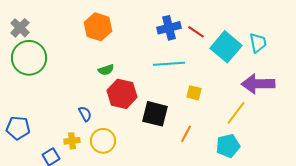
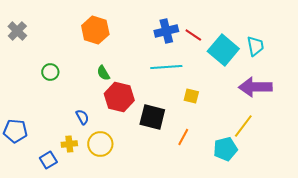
green circle: (29, 58) -> (50, 72), moved, size x0.5
green semicircle: (106, 70) -> (103, 73), turned 77
yellow line: (236, 113) -> (243, 126), moved

